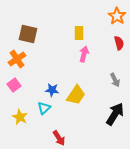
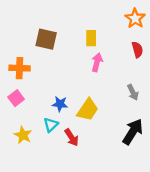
brown square: (28, 34) -> (46, 39), moved
orange cross: (17, 59) -> (20, 68), turned 36
red arrow: (59, 138) -> (72, 137), moved

